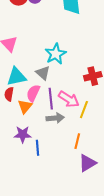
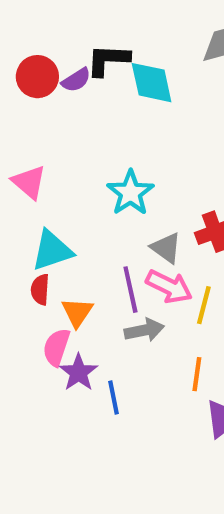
gray triangle: (43, 73) -> (166, 248), moved
pink semicircle: (33, 93) -> (56, 347), moved
purple star: (23, 134) -> (79, 372), turned -30

